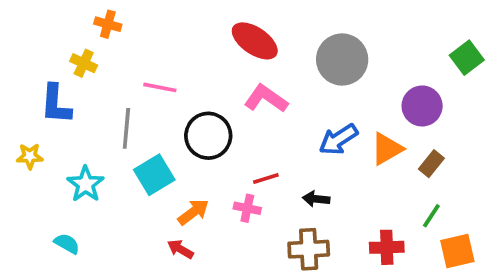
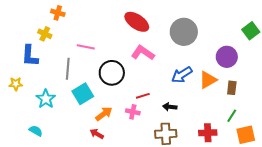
brown rectangle: (431, 164) -> (232, 88), turned -32

